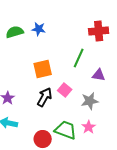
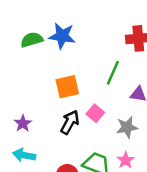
blue star: (39, 29) -> (62, 36), size x1.5

